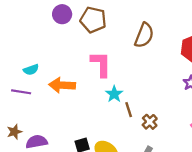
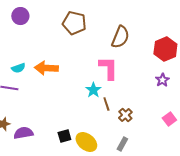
purple circle: (62, 14) -> (20, 16), moved
pink L-shape: (101, 64) -> (108, 68), moved
orange arrow: (62, 85) -> (46, 68), moved

